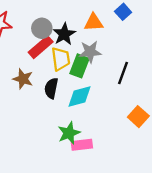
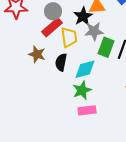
black star: (64, 34) -> (83, 16), moved
green rectangle: (79, 66) -> (106, 47), moved
green star: (69, 133) -> (82, 90), moved

